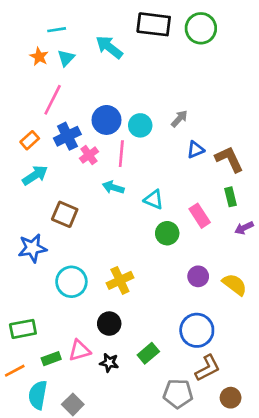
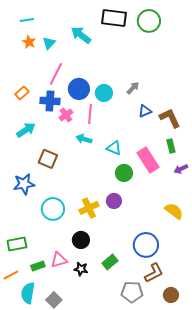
cyan line: (57, 30) -> (27, 20), moved
pink line: (53, 100) -> (56, 74), moved
blue cross: (67, 136) -> (50, 101), turned 30
orange rectangle: (30, 140) -> (22, 93), moved
pink rectangle: (200, 216) -> (148, 160), size x1.4
purple circle: (198, 276) -> (114, 201), moved

